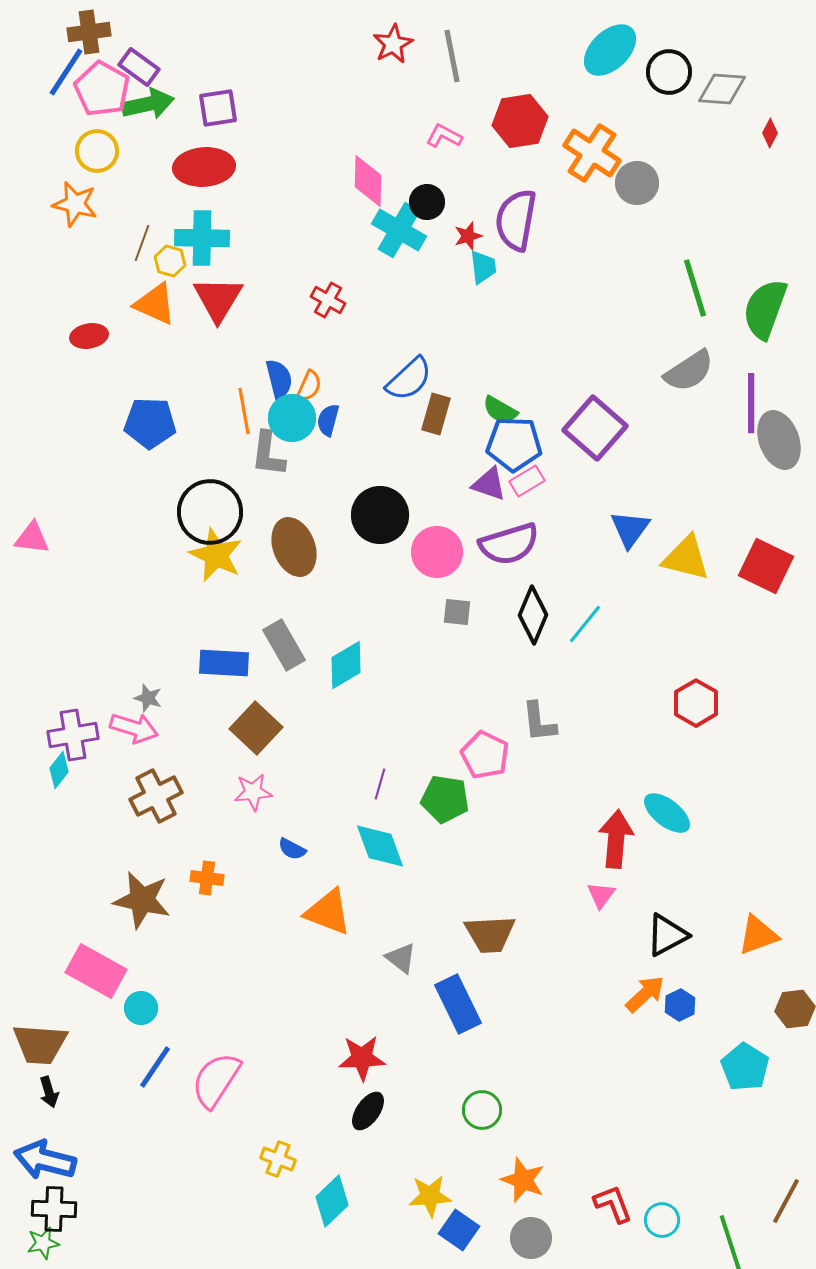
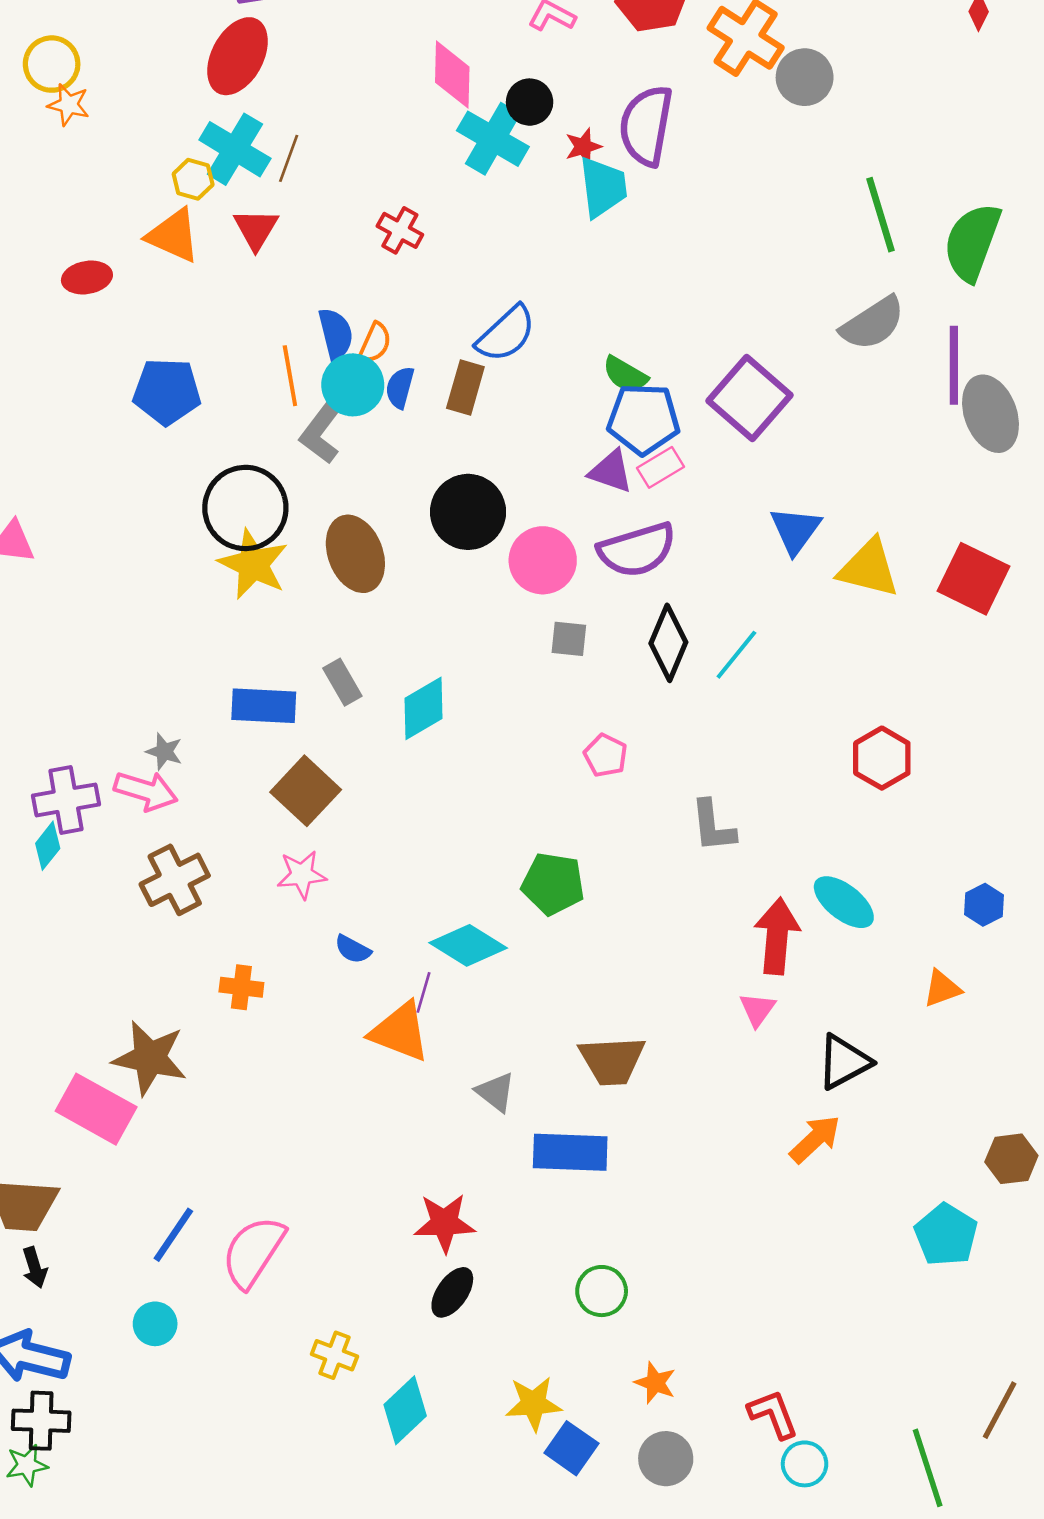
yellow circle: (97, 151) -> (52, 64), moved
red ellipse: (204, 167) -> (238, 56), turned -58
orange star: (75, 204) -> (69, 105), size x0.7
cyan cross: (202, 238) -> (235, 149), turned 30
brown line: (142, 243) -> (289, 158), moved
cyan trapezoid: (483, 267) -> (603, 187), size x1.4
red triangle: (218, 299) -> (256, 229), size x0.7
brown rectangle: (436, 414) -> (465, 387), moved
gray L-shape: (268, 454) -> (321, 432), turned 30
gray rectangle: (284, 645) -> (342, 682), size x0.7
gray L-shape: (539, 722) -> (713, 826), moved
pink pentagon: (485, 755) -> (606, 755), moved, size x0.7
purple line: (380, 784) -> (423, 992), moved
cyan diamond: (380, 846) -> (468, 945), turned -38
brown star: (142, 900) -> (150, 1058), moved
orange triangle: (758, 935) -> (942, 989), moved, size x0.7
blue rectangle: (458, 1004) -> (570, 1152), turned -62
blue hexagon: (680, 1005) -> (984, 905), moved
cyan circle: (141, 1008) -> (155, 1324), moved
orange star: (523, 1180) -> (655, 1383), size x0.7
cyan circle: (662, 1220) -> (805, 1464), moved

